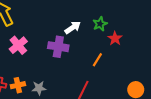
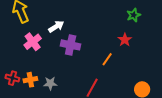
green star: (100, 24) -> (134, 15), moved
white arrow: (73, 28) -> (56, 27), moved

